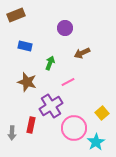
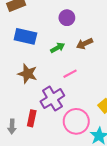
blue rectangle: (25, 46) -> (25, 36), size x1.5
green arrow: (50, 63) -> (58, 48), moved, turned 40

